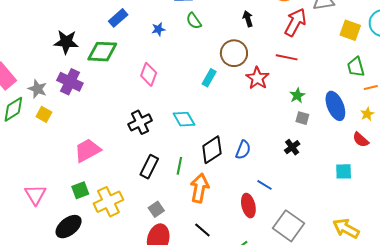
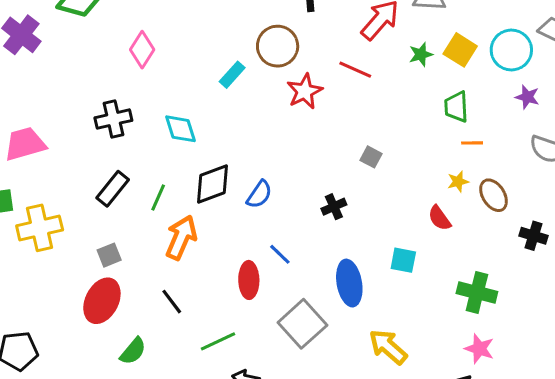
green star: (297, 95) -> (421, 54), moved
blue ellipse: (335, 106) -> (349, 283), moved
gray square: (302, 118) -> (371, 157), moved

